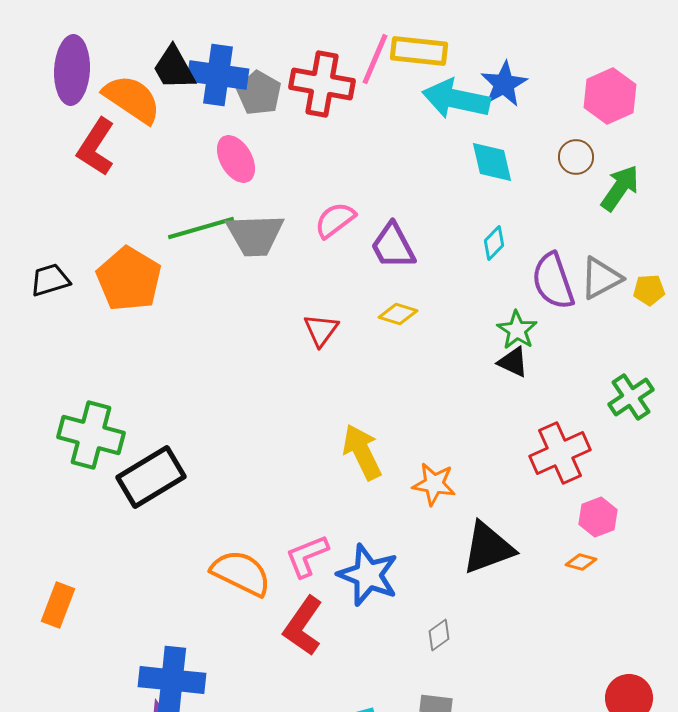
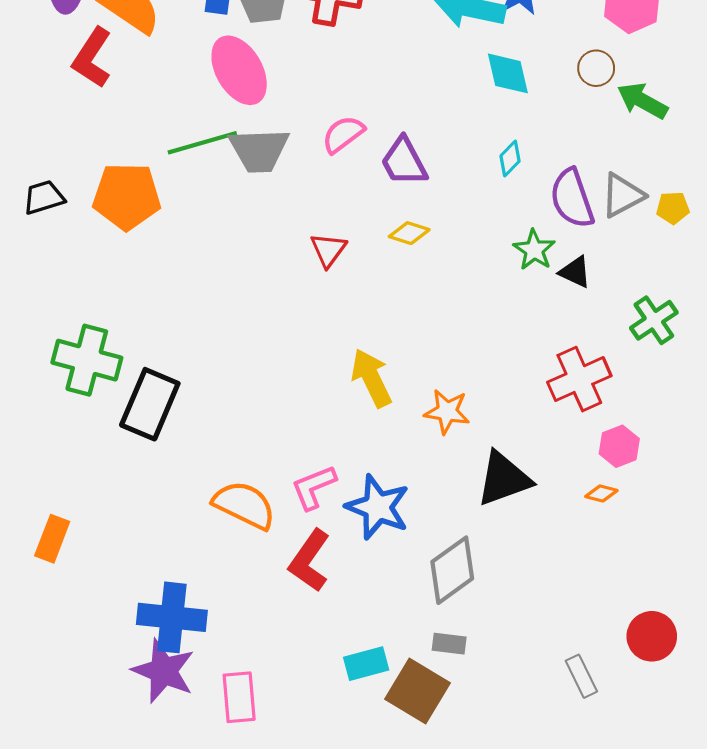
pink ellipse: (236, 159) -> (239, 70), size x1.4
green arrow: (620, 188) -> (642, 101), turned -96
orange pentagon: (129, 279) -> (127, 196), turned -30
black triangle: (513, 362) -> (575, 272), moved
black rectangle: (151, 477) -> (150, 404), turned -36
gray diamond: (439, 635) -> (452, 570), size x2.0

